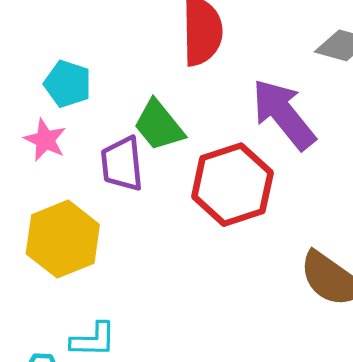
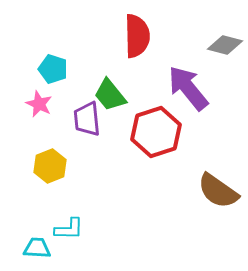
yellow hexagon: (63, 239) -> (50, 166), size x0.7

